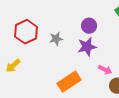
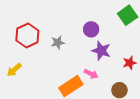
purple star: (87, 47) -> (101, 51), moved, turned 30
pink arrow: (105, 70) -> (91, 74), moved

